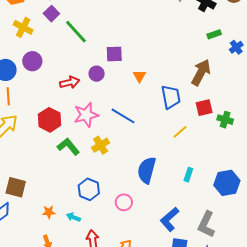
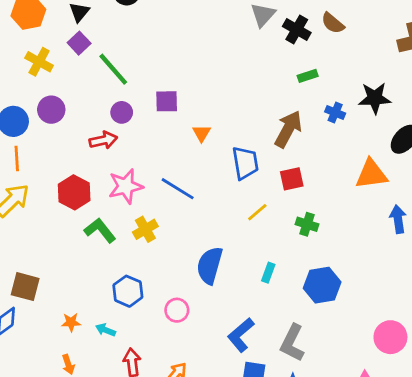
blue cross: (236, 47) -> (335, 112), moved, turned -32
purple circle: (97, 74) -> (122, 112), moved
green cross: (225, 120) -> (307, 224), moved

